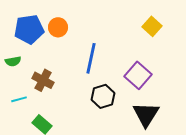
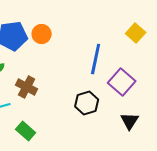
blue line: (91, 58) -> (96, 59), moved
black triangle: (146, 114) -> (130, 121), size x0.7

